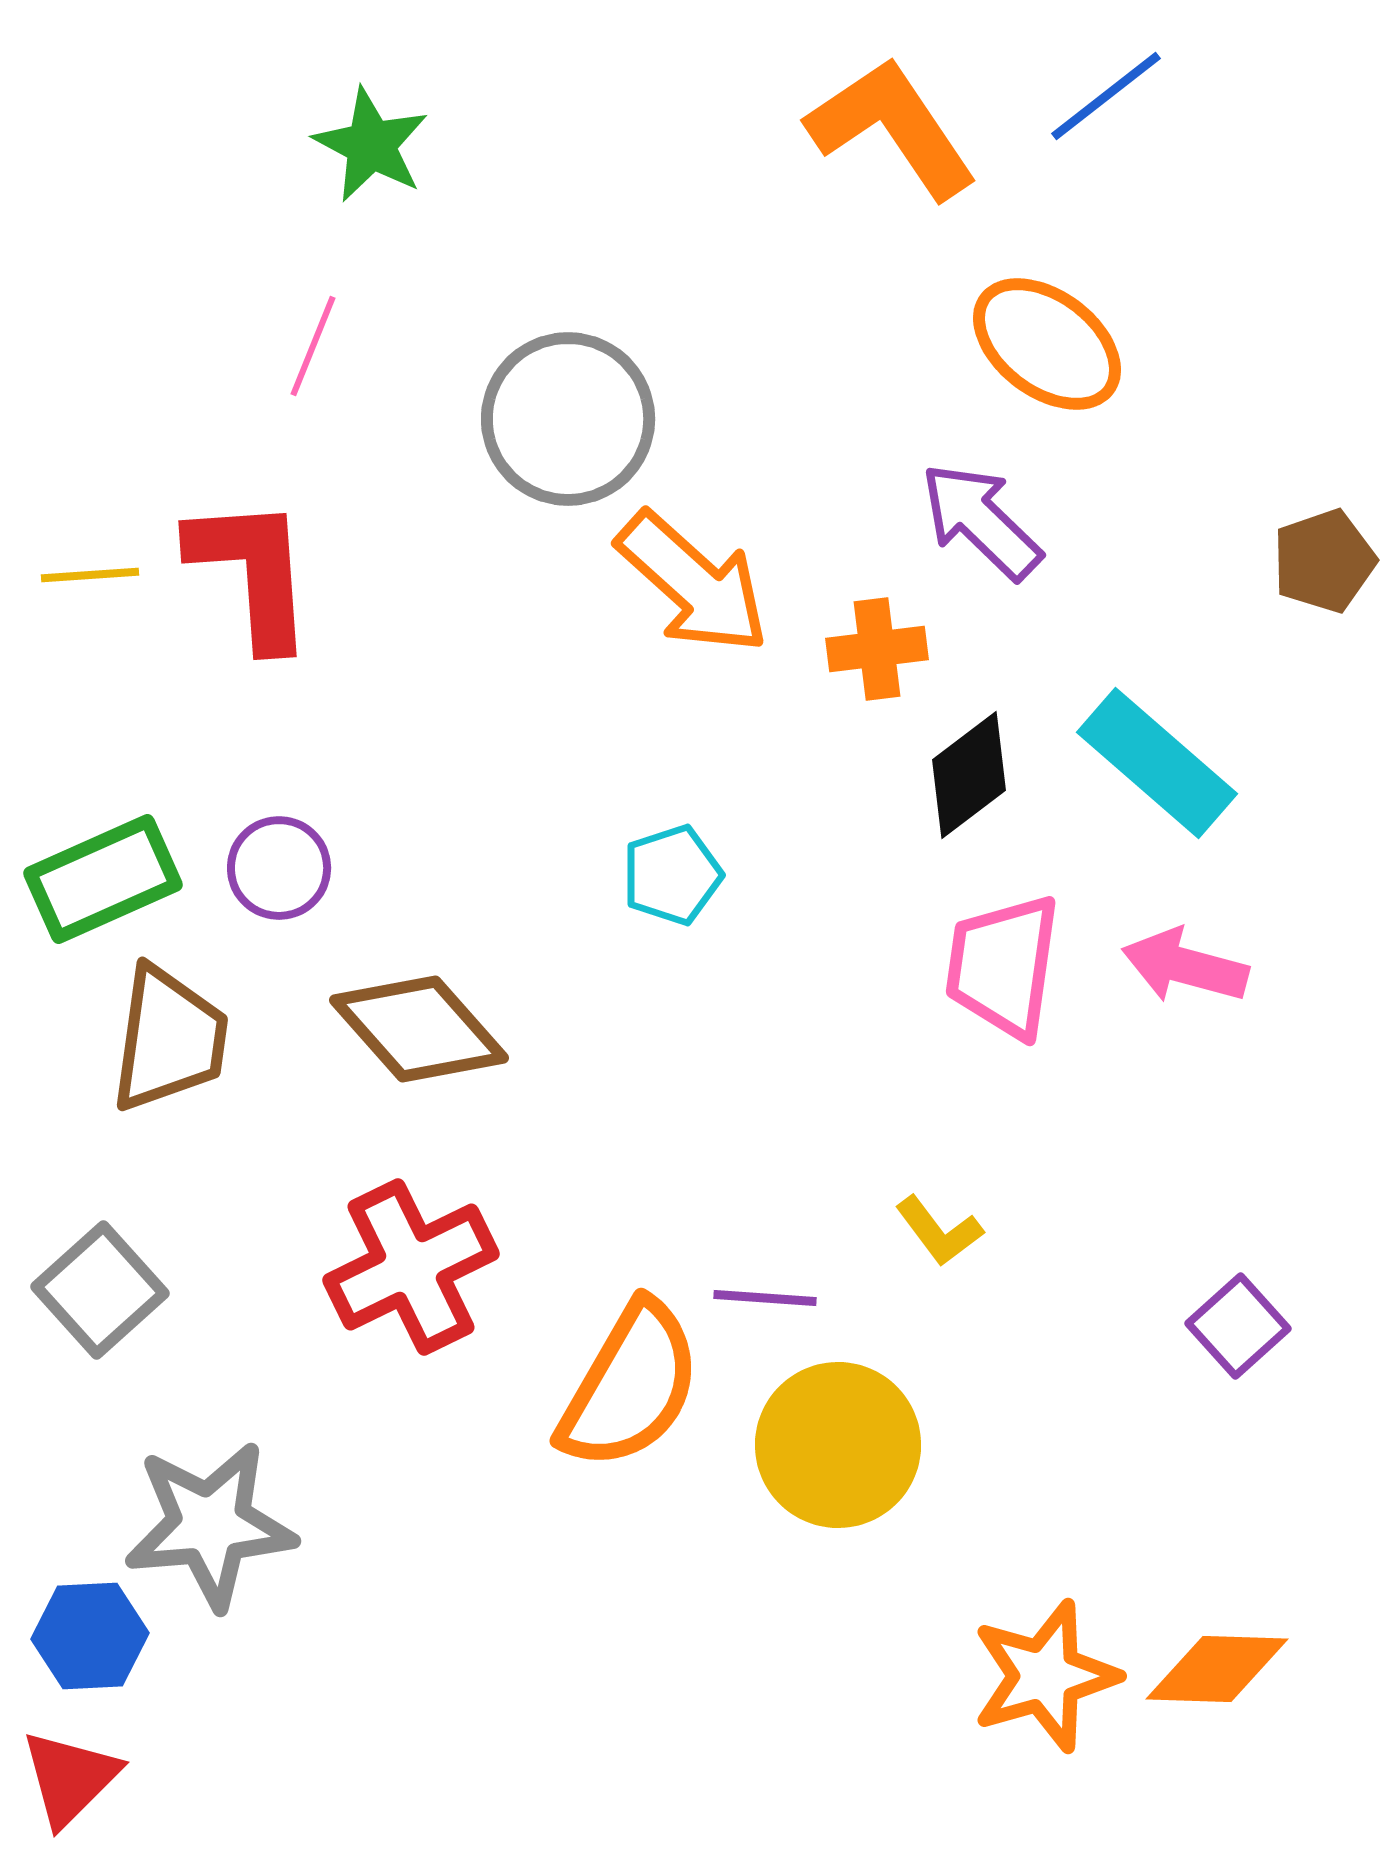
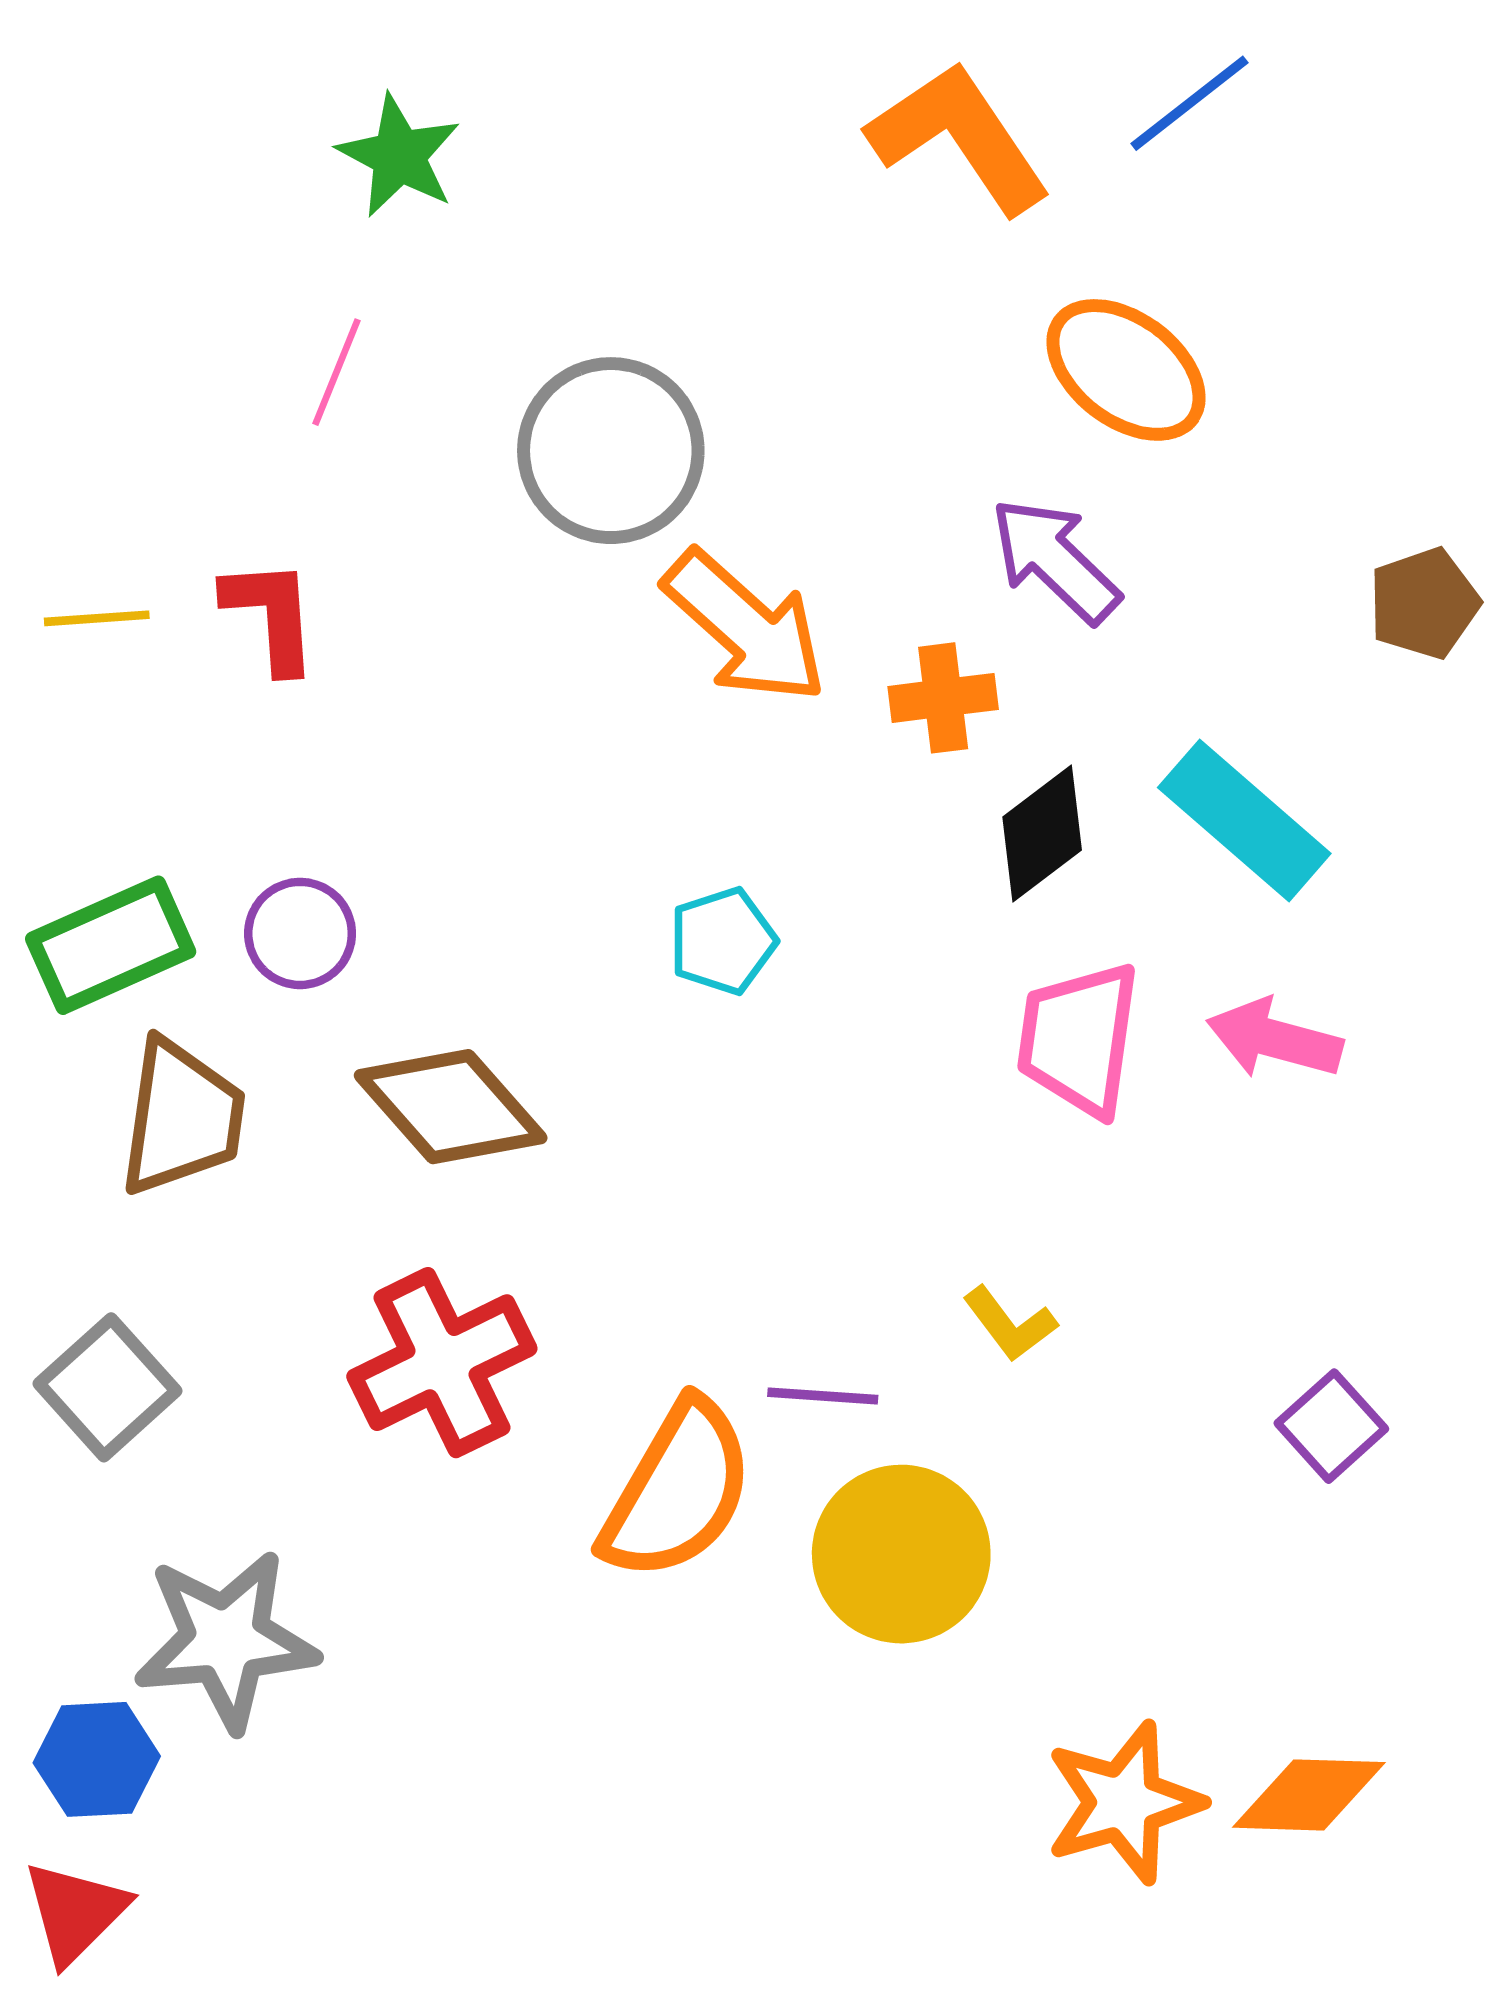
red L-shape: (252, 572) -> (271, 615), size x0.7

